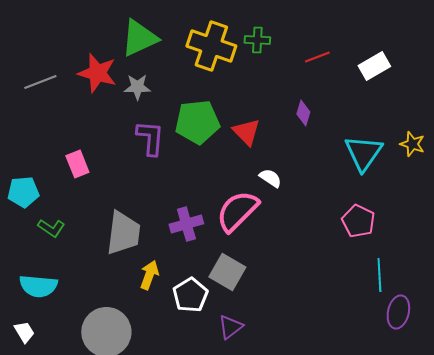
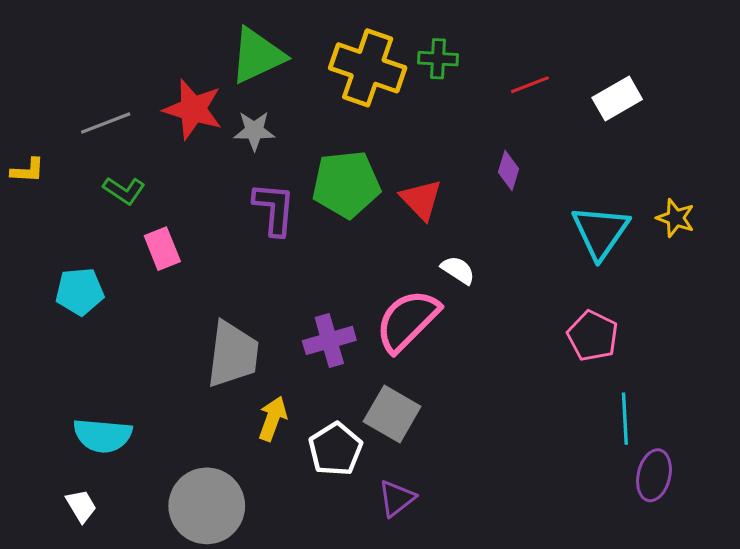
green L-shape: (51, 228) -> (124, 190), moved

